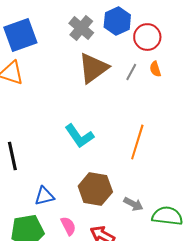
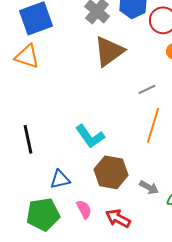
gray line: (131, 72) -> (147, 89), moved, turned 36
cyan L-shape: (79, 136) -> (90, 136), moved

